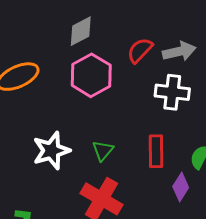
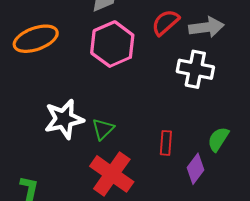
green triangle: (103, 151) -> (103, 129), moved
red rectangle: (156, 151) -> (166, 143), moved, size x0.7

